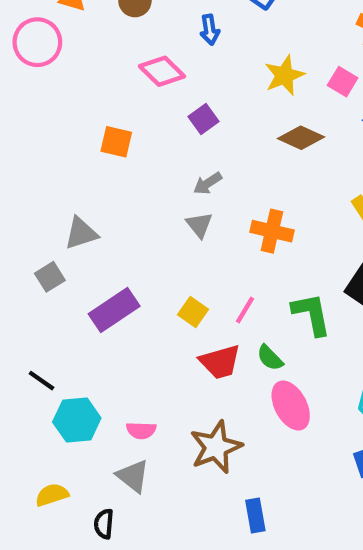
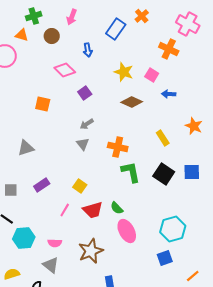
yellow star: (284, 75) -> (124, 72), turned -30
gray square: (50, 277) -> (11, 190), moved, turned 32
purple rectangle: (114, 310) -> (42, 185), size x0.7
pink line: (245, 310) -> (65, 210), moved
green L-shape: (311, 314) -> (131, 172), moved

